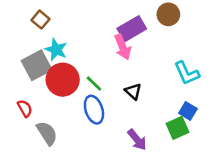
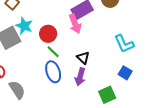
red circle: (63, 80) -> (48, 34), moved, size x0.7
green square: (177, 128) -> (107, 95), moved
purple arrow: (137, 140) -> (80, 77), moved, turned 54

